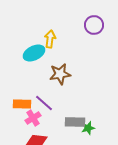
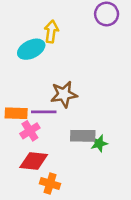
brown star: (60, 74) -> (64, 94), moved
purple line: (44, 103) -> (44, 112), turned -42

